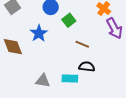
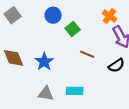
blue star: (39, 33) -> (44, 62), moved
black semicircle: (87, 67) -> (116, 65), moved, turned 140

